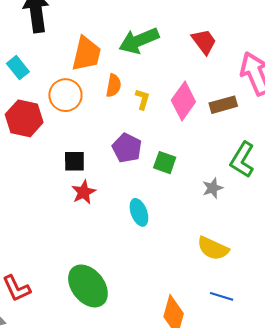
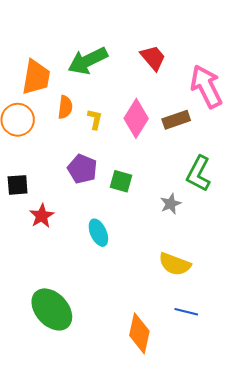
black square: (74, 161) -> (18, 185), moved

